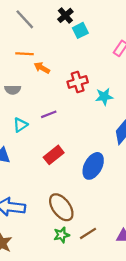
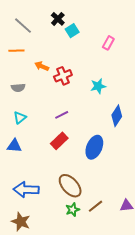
orange line: (25, 54) -> (16, 51), moved
red cross: (78, 82) -> (63, 76), moved
purple line: (49, 114) -> (62, 115), moved
cyan triangle: (20, 125) -> (20, 118), moved

